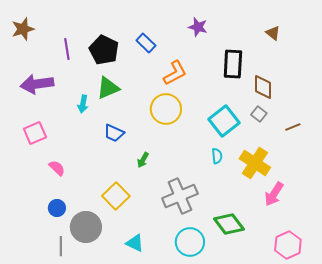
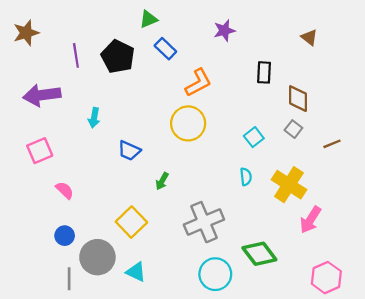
purple star: (198, 27) -> (224, 31), turned -30
black rectangle: (233, 64) -> (264, 72), size x0.7
green triangle: (108, 88) -> (148, 19), moved, size x0.7
cyan square: (224, 121) -> (254, 137), size x0.6
cyan triangle: (135, 243) -> (136, 272), moved

